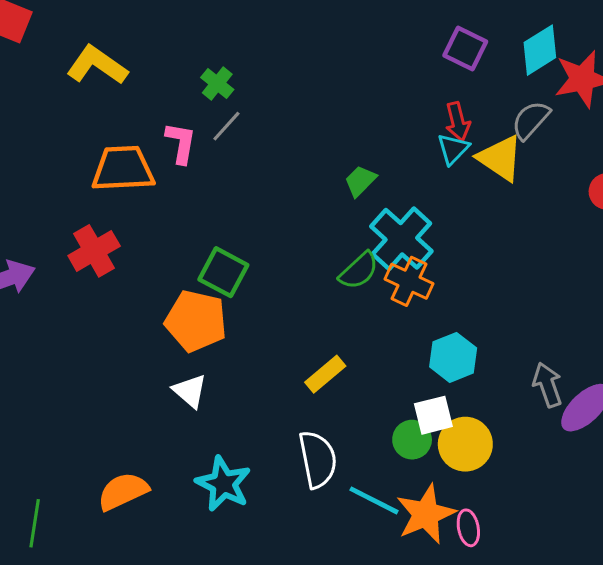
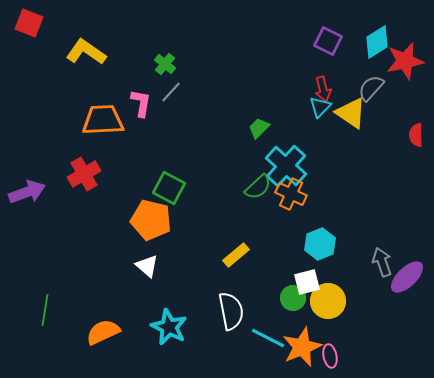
green line: (35, 523) -> (45, 310), moved

